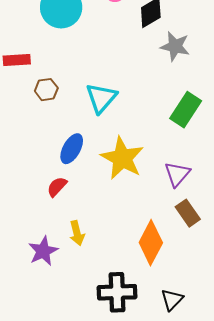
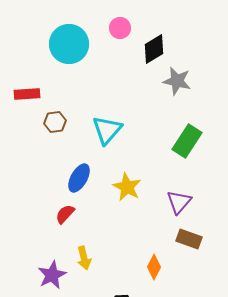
yellow star: (122, 158) -> (127, 187), size x0.7
brown rectangle: (188, 213) -> (189, 239), turned -35
orange diamond: (151, 243) -> (154, 267), size x0.6

